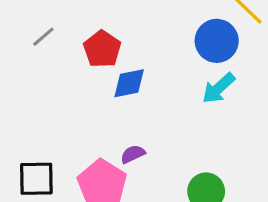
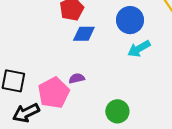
blue circle: (217, 41) -> (130, 20), moved

